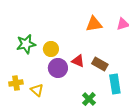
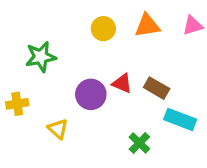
yellow circle: (51, 49) -> (103, 29), moved
yellow cross: (16, 83) -> (17, 104), moved
cyan rectangle: (115, 84) -> (180, 119), turned -60

